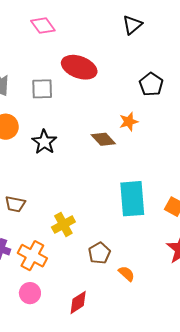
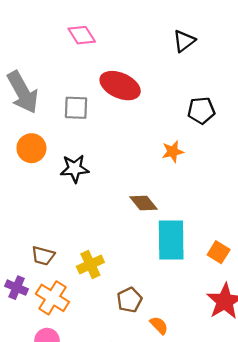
black pentagon: (151, 84) -> (201, 110), turned 30
brown diamond: (103, 139) -> (143, 203), moved
black star: (44, 142) -> (75, 169), turned 30
brown trapezoid: (15, 204) -> (43, 256), moved

